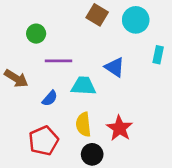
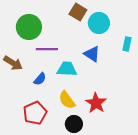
cyan circle: (136, 20) -> (99, 23), moved
green circle: (36, 34) -> (29, 27), size x1.6
yellow semicircle: (83, 124) -> (67, 100), turned -30

